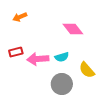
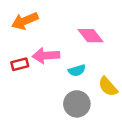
orange arrow: (20, 17) -> (25, 21), size x1.5
pink arrow: (38, 59) -> (46, 56), moved

